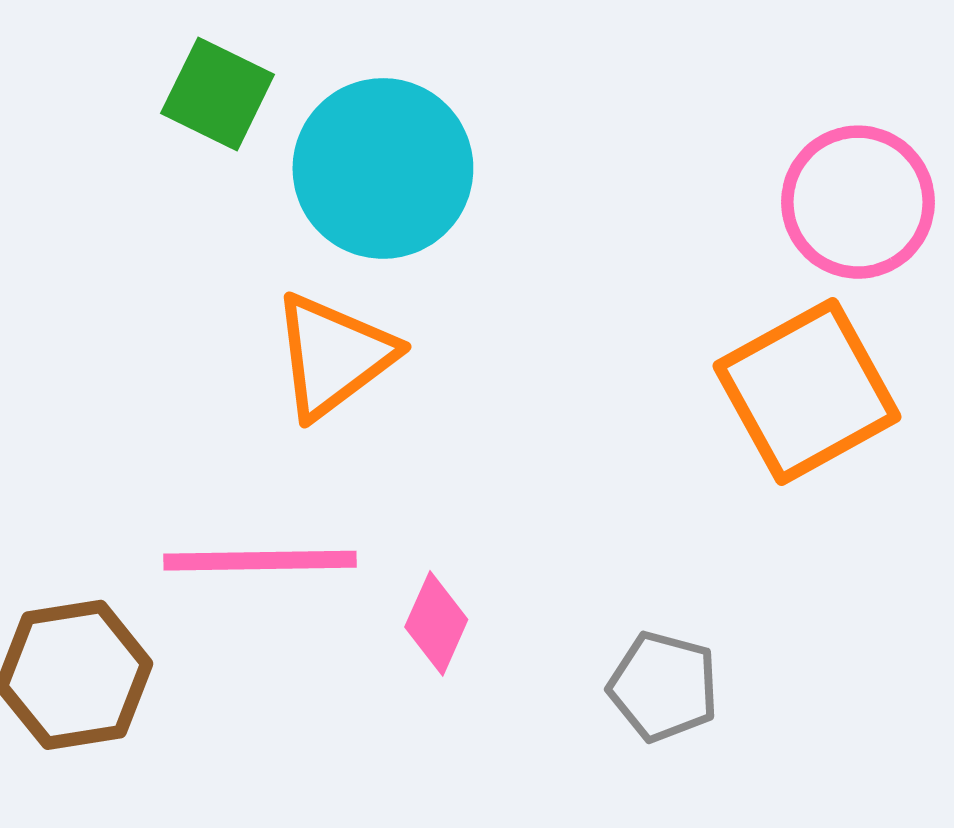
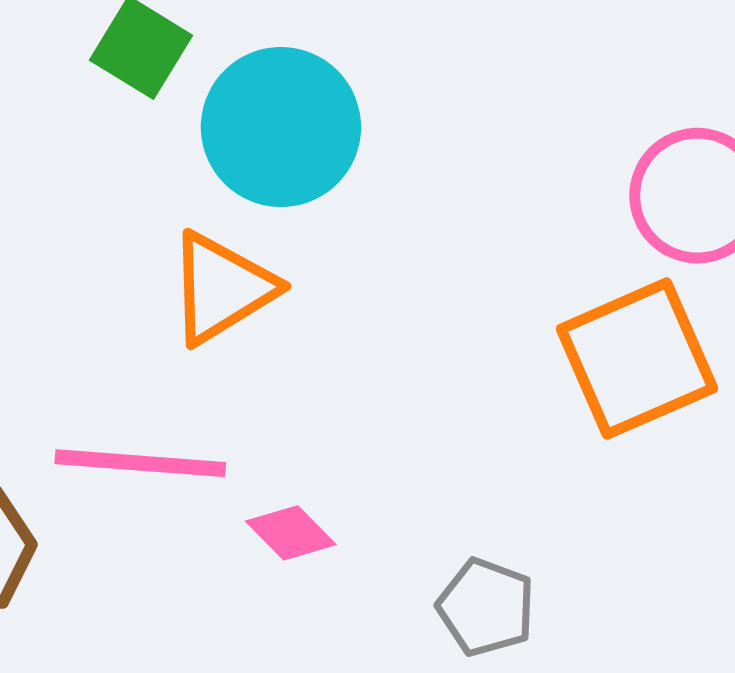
pink diamond: (436, 623) -> (291, 533), turned -74

